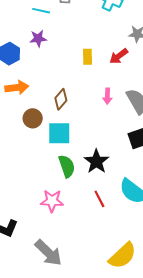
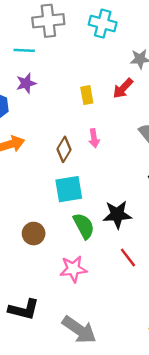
pink arrow: (107, 96) -> (94, 138), moved
brown circle: (33, 118) -> (34, 234), moved
black star: (96, 161) -> (117, 215), turned -30

